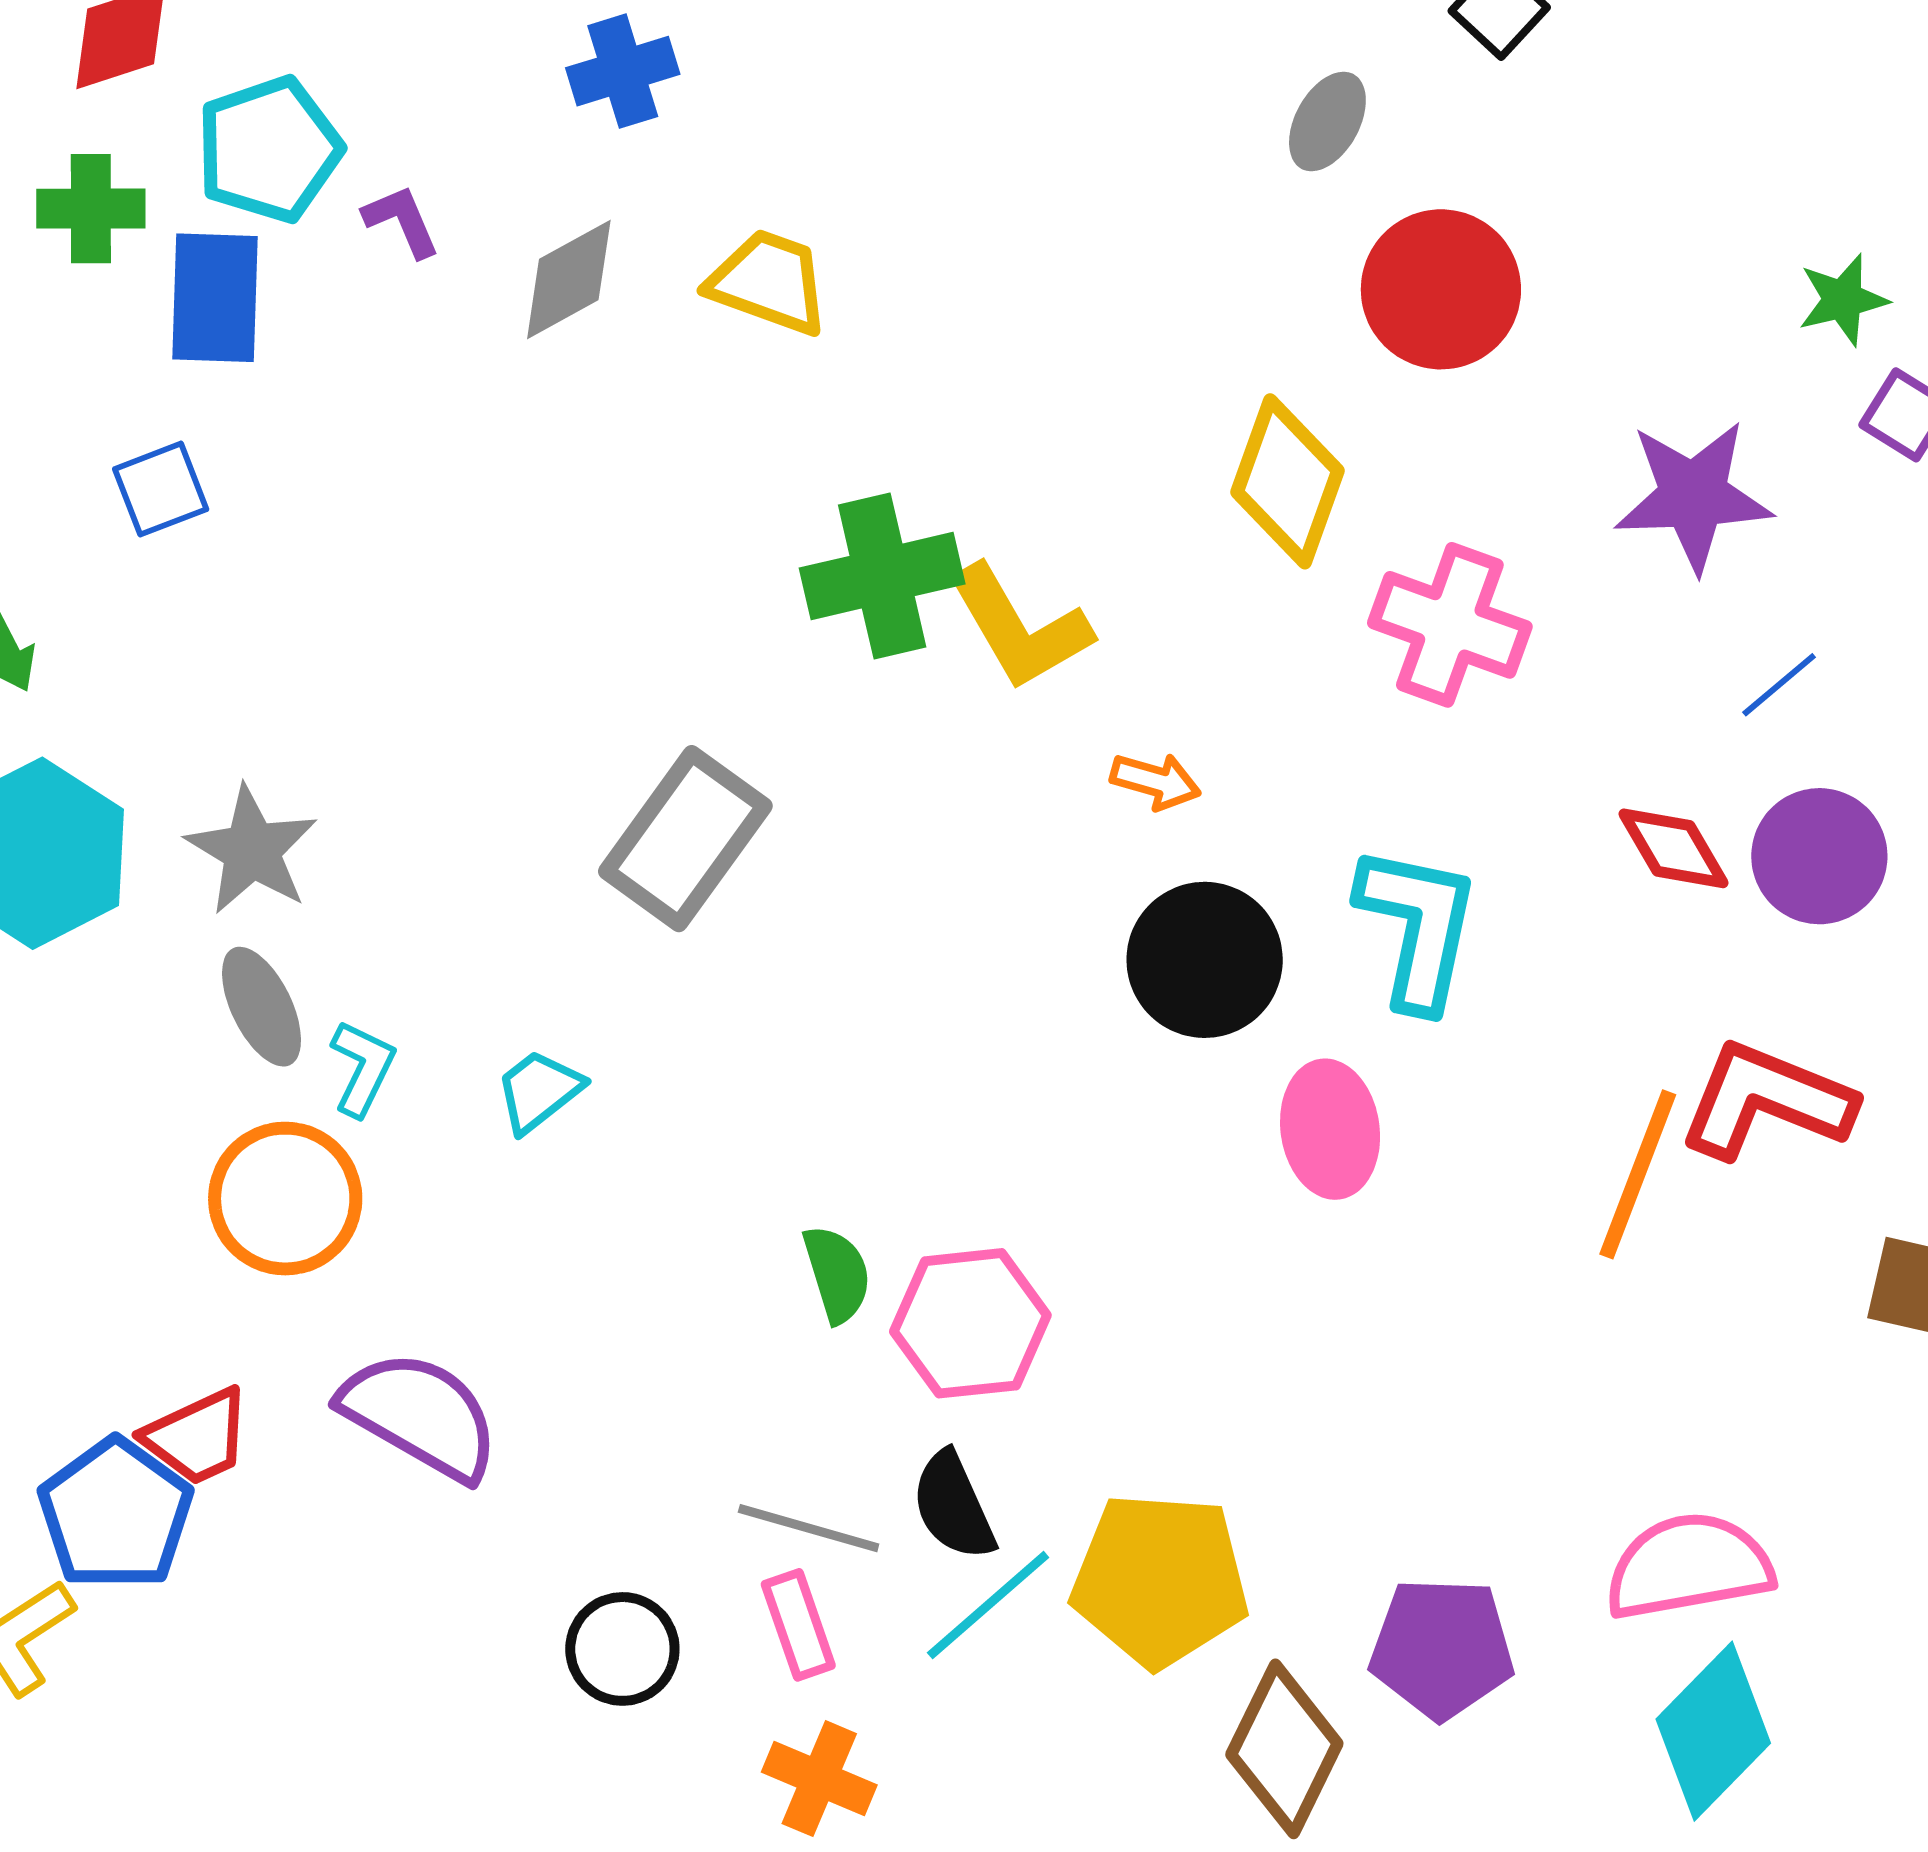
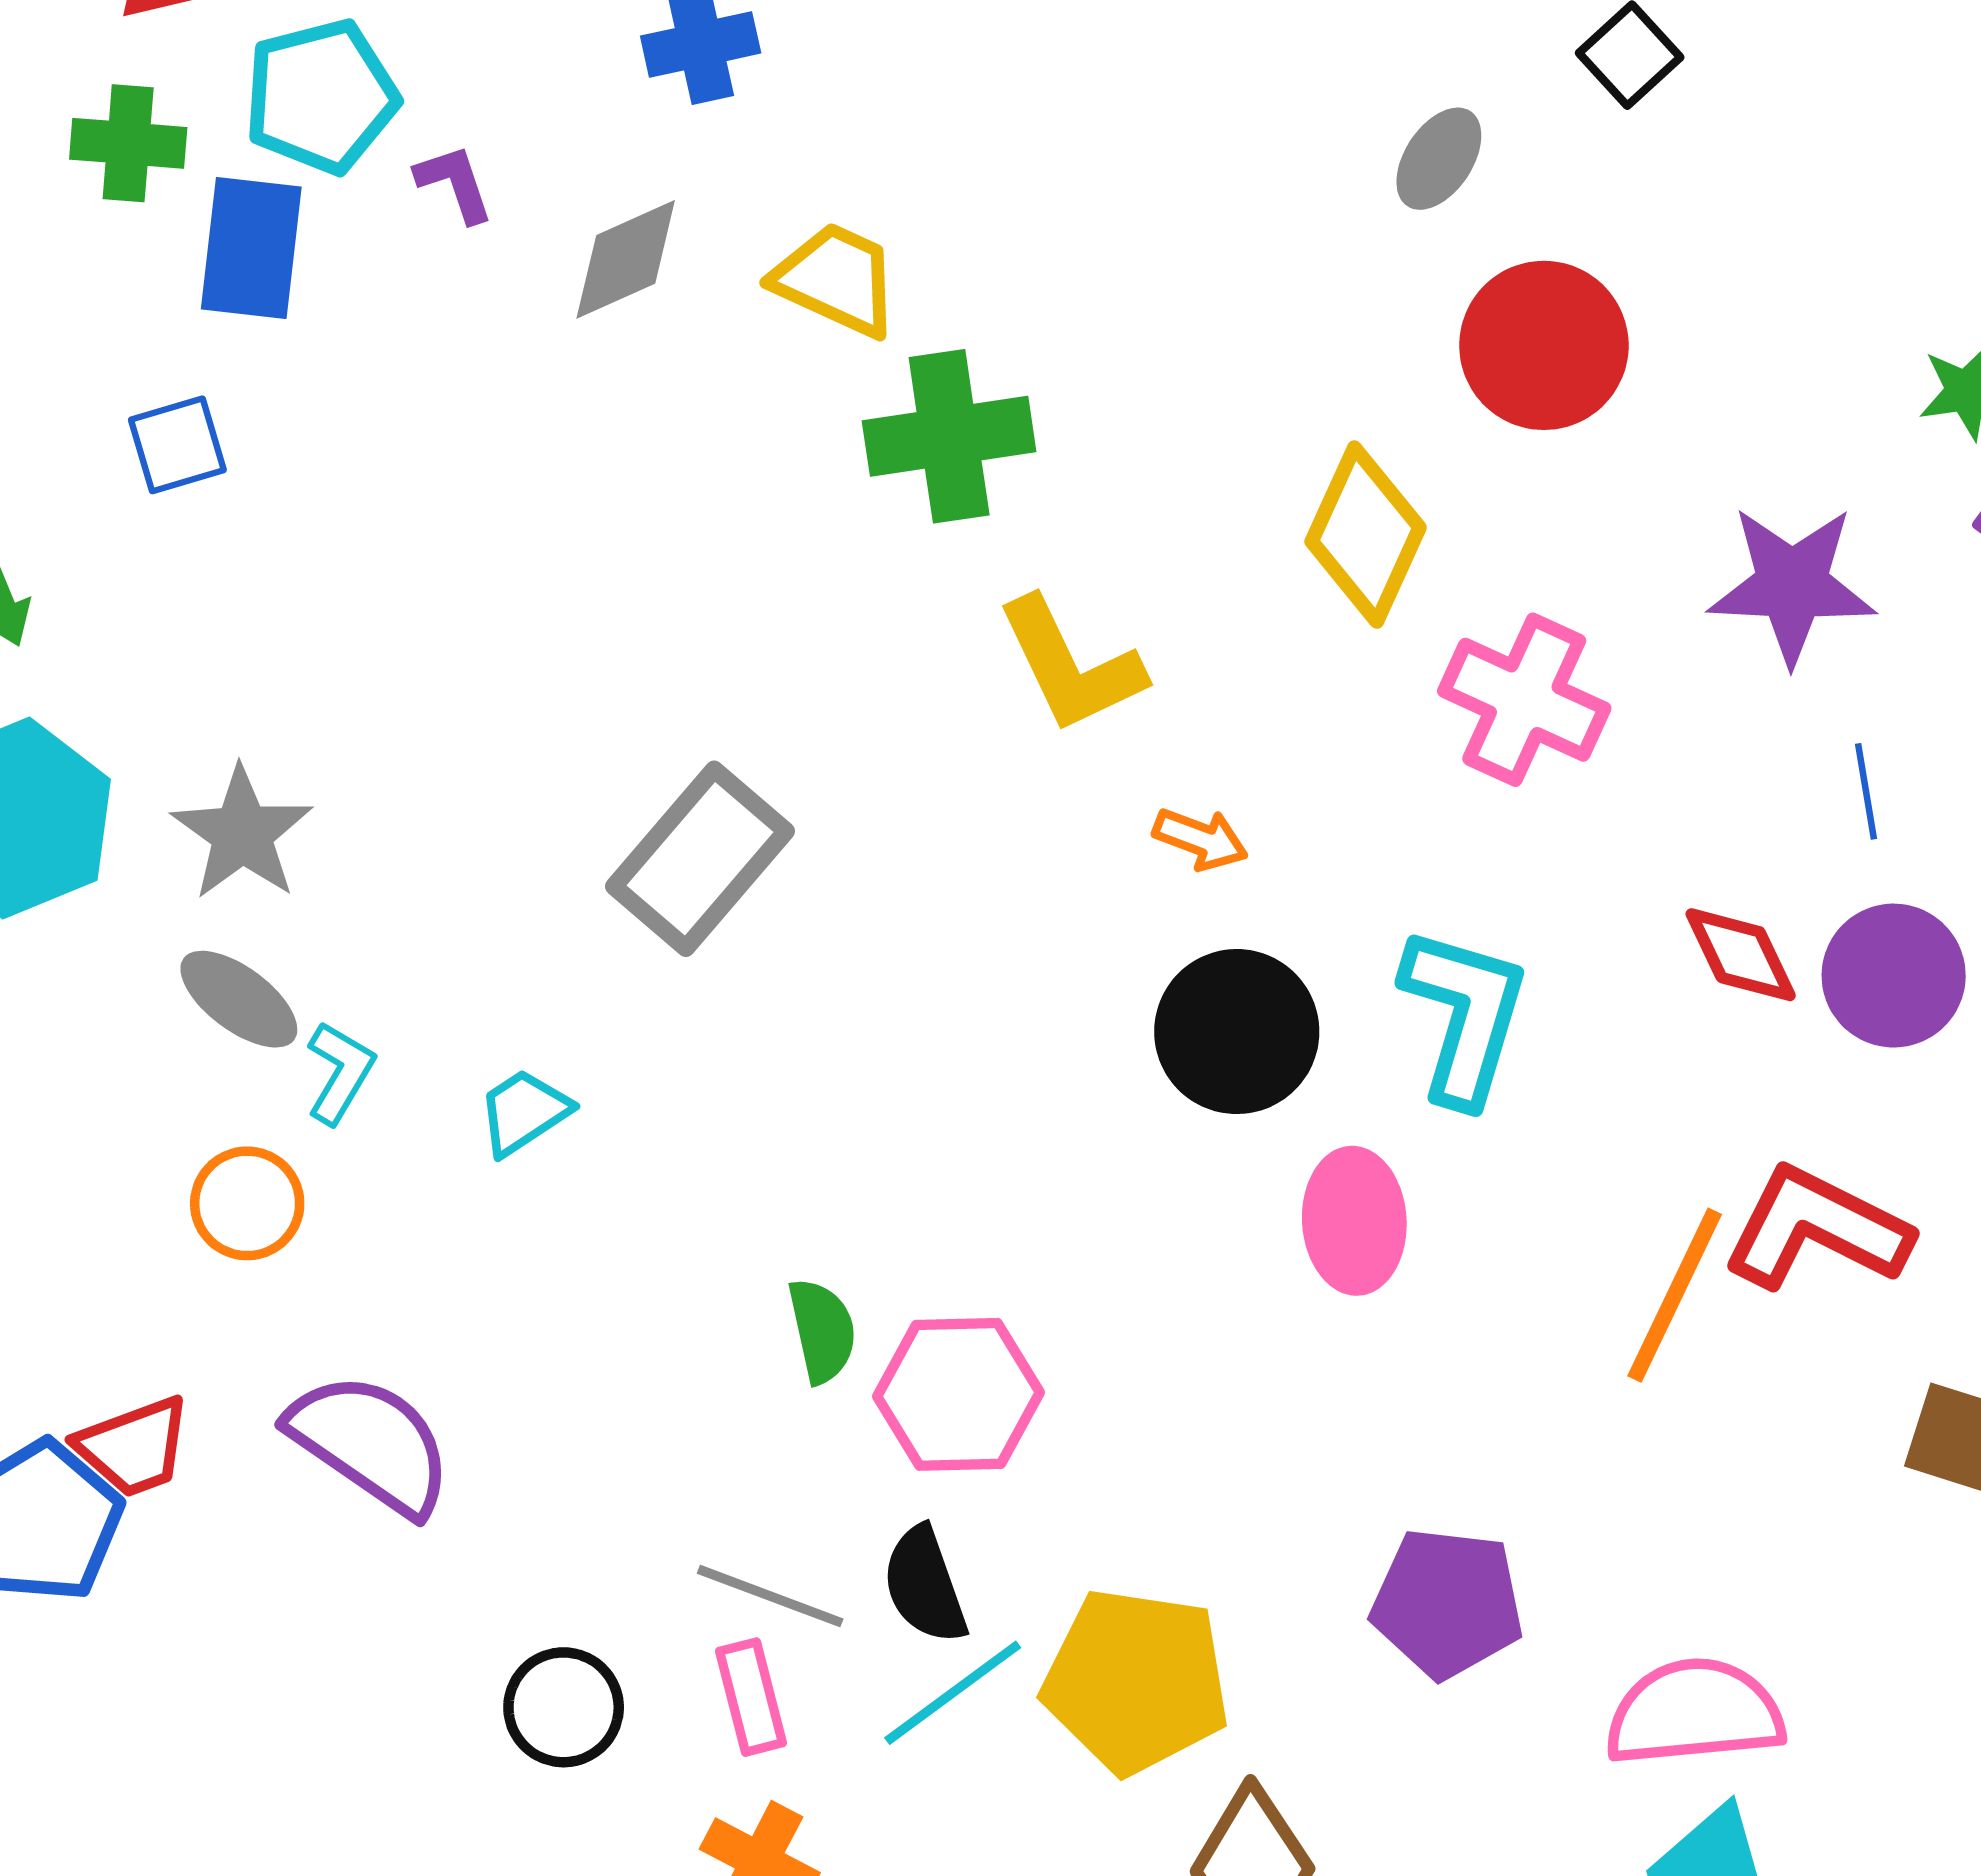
green cross: (882, 576) -> (949, 436), moved
blue line: (1779, 685) -> (1866, 791), turned -64
gray ellipse: (262, 1007) -> (239, 999), turned -32
orange circle: (285, 1199) -> (247, 1203), size x0.7
purple pentagon: (1442, 1648) -> (1447, 1603), moved

